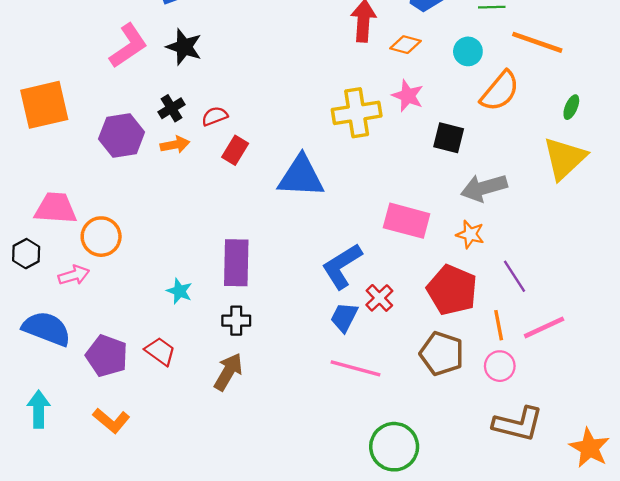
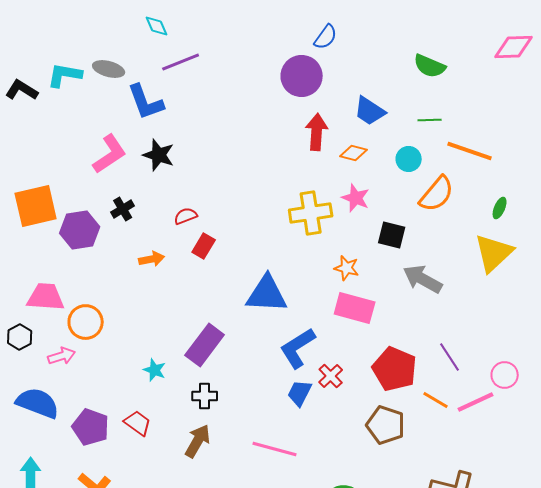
black cross: (172, 108) -> (123, 209), moved
purple hexagon: (122, 135) -> (80, 230), moved
orange arrow: (175, 145) -> (152, 259), moved
blue triangle: (301, 176) -> (267, 294), moved
gray arrow: (484, 188) -> (423, 279), turned 45
orange star: (470, 234) -> (347, 268), moved
purple rectangle: (236, 263) -> (205, 345), turned 36
orange line: (499, 325) -> (436, 400), turned -48
pink circle: (500, 366) -> (505, 375), moved
pink line: (356, 368) -> (275, 449), moved

